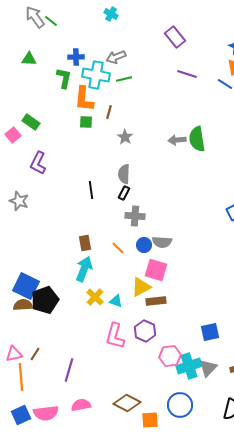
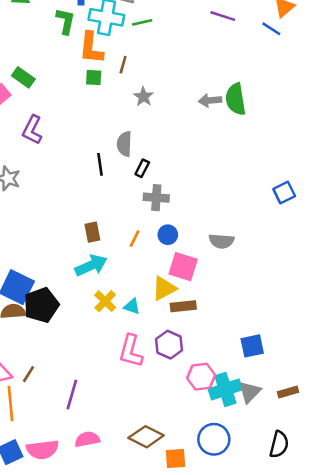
gray semicircle: (124, 174) -> (124, 144), moved
gray semicircle: (162, 242) -> (222, 241), moved
orange line: (118, 248) -> (135, 239), turned 72
cyan arrow: (84, 269) -> (91, 265), turned 45

